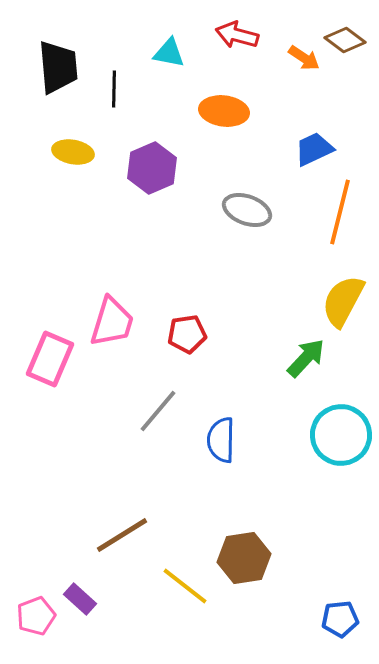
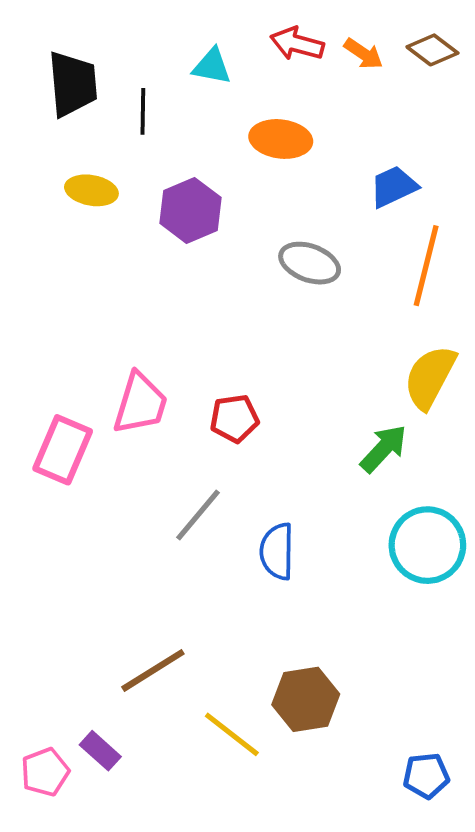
orange arrow: (304, 58) -> (363, 54), moved

